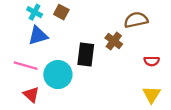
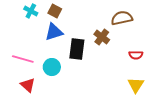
blue triangle: (38, 35) -> (54, 32), moved
cyan circle: (58, 75) -> (52, 67), size x0.7

